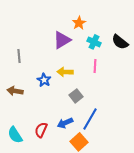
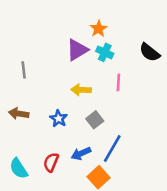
cyan cross: (94, 42) -> (105, 52), moved
blue star: (44, 80) -> (59, 119), moved

